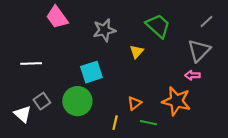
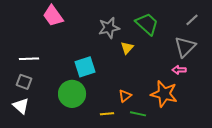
gray star: (104, 30) -> (109, 28), moved
gray square: (42, 101) -> (24, 82), moved, turned -35
yellow line: (115, 123) -> (107, 114), turned 72

